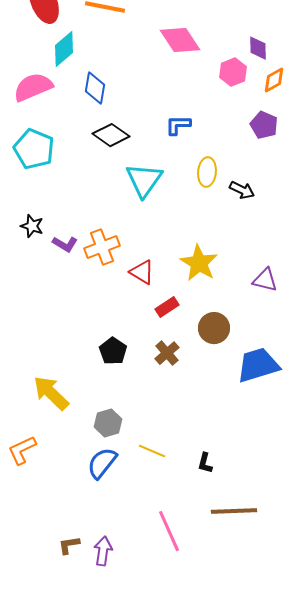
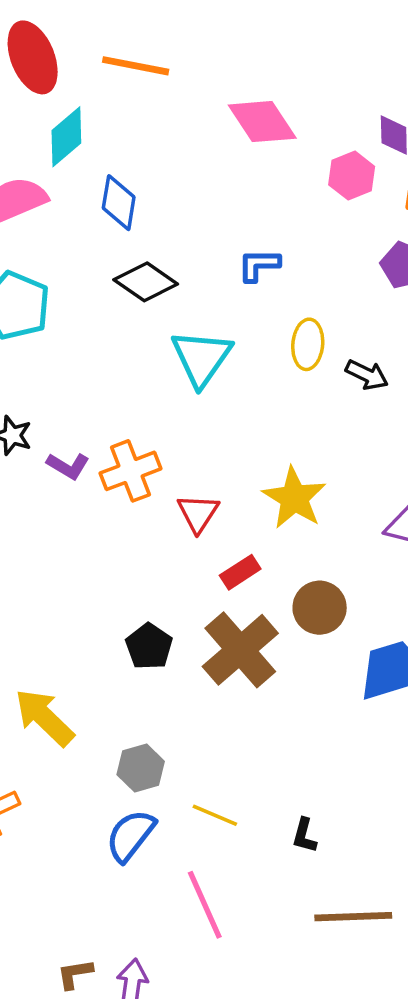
red triangle: (142, 272) -> (198, 513), turned 32
brown cross: (167, 353) -> (240, 650), size x1.8
pink line: (169, 531) -> (205, 905), moved

